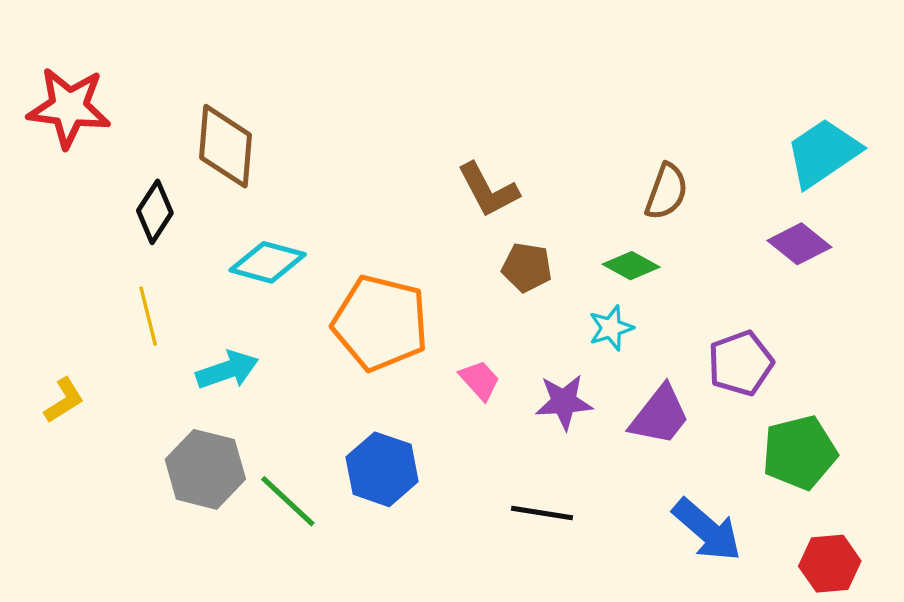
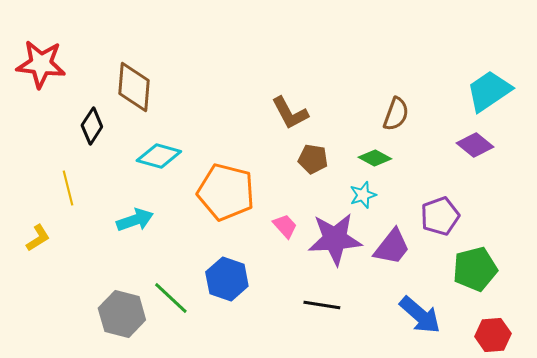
yellow line: (148, 316) -> (68, 188), moved
purple star: (564, 402) -> (335, 239), size x1.6
gray hexagon: (205, 469) -> (122, 314), moved

